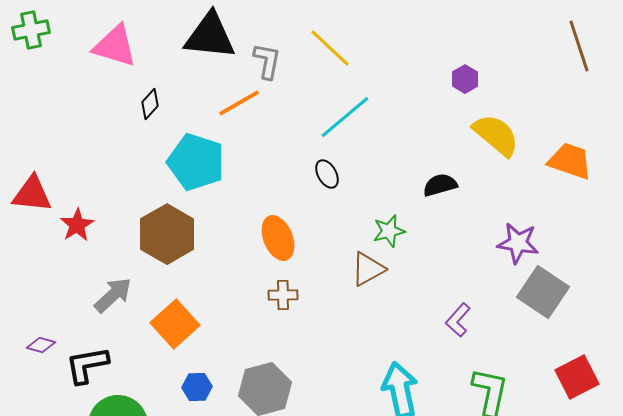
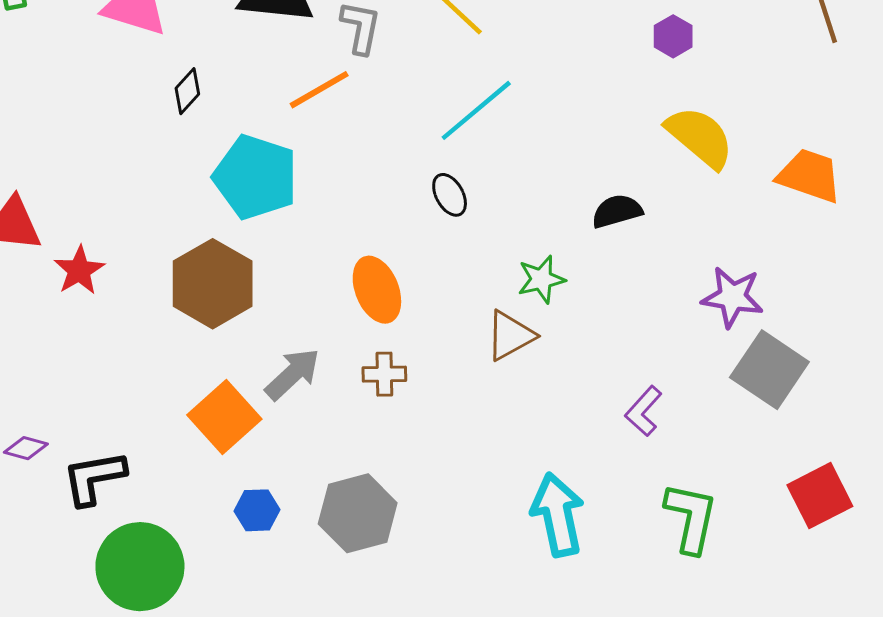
purple hexagon: (465, 79) -> (673, 36), moved
gray arrow: (113, 295) -> (293, 374), moved

